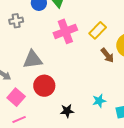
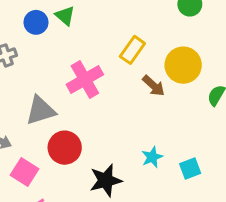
pink cross: (65, 31) -> (85, 80), moved
black star: (67, 111) -> (106, 180), size x1.5

